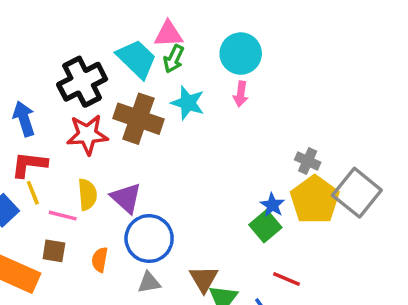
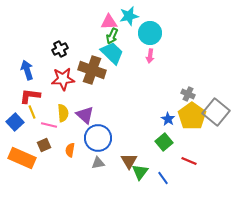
cyan trapezoid: (137, 59) -> (112, 53), moved
black cross: (82, 82) -> (60, 49), size x0.6
cyan star: (188, 103) -> (129, 16), moved, turned -30
green square: (265, 226) -> (164, 142), moved
brown square: (54, 251) -> (44, 145), turned -32
red line: (286, 279) -> (189, 161), moved

